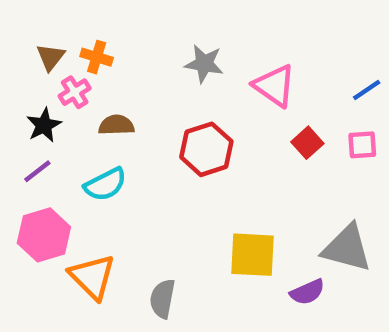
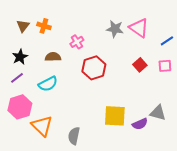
gray star: (204, 64) -> (115, 29), moved
pink triangle: (274, 86) -> (139, 28), moved
pink cross: (75, 92) -> (77, 42), moved
gray triangle: (347, 248) -> (158, 113), size x0.7
purple semicircle: (307, 292) -> (140, 124), moved

